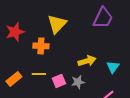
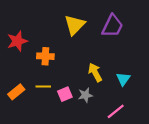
yellow triangle: (57, 24) -> (75, 25), moved
yellow arrow: (87, 61) -> (95, 72), turned -102

